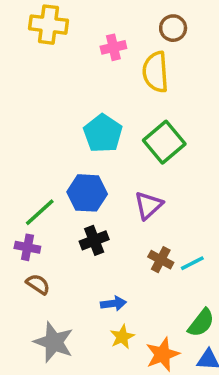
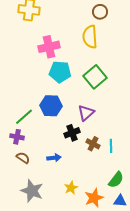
pink cross: (113, 47) -> (49, 47), moved, size x1.5
cyan pentagon: (103, 133) -> (60, 72), turned -30
black cross: (94, 240) -> (72, 133), moved
cyan line: (192, 263) -> (111, 146), turned -64
blue arrow: (113, 303) -> (54, 158), moved

